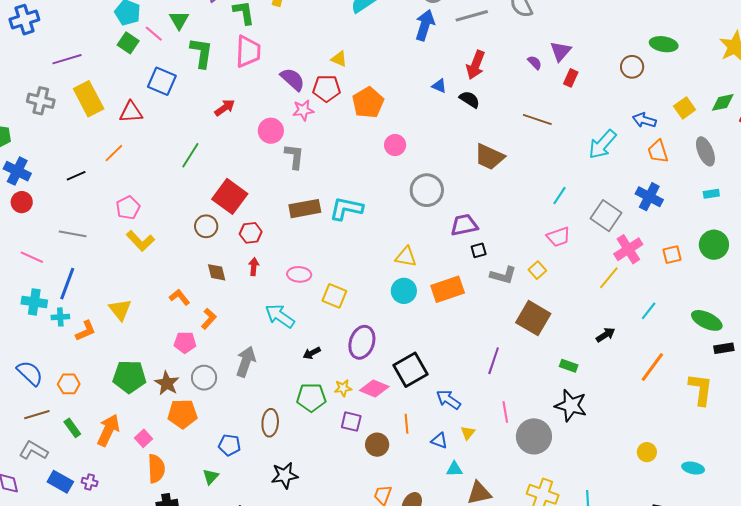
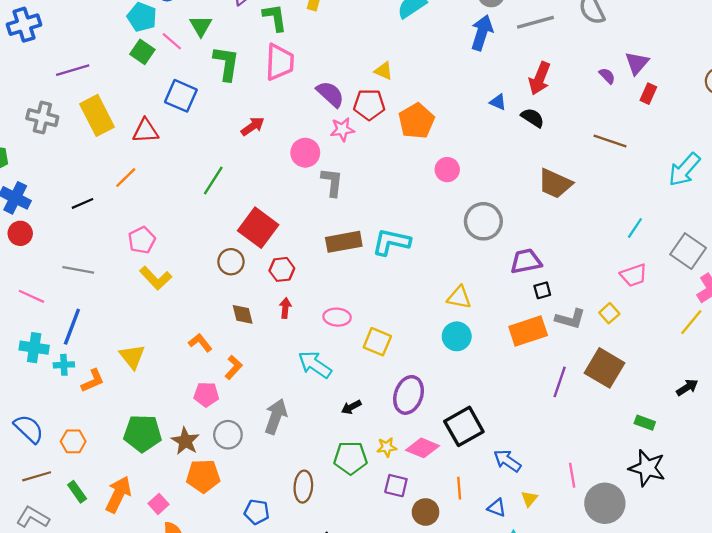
orange rectangle: (448, 289) -> (528, 331), moved
purple line: (494, 361) -> (560, 382), moved

